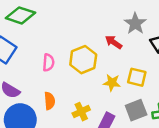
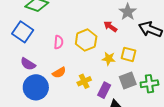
orange semicircle: (50, 101) -> (59, 73), turned 64

